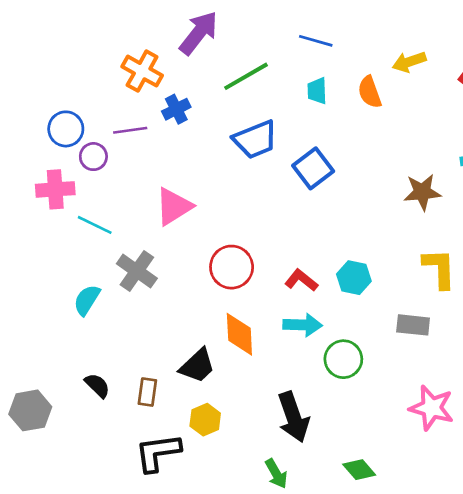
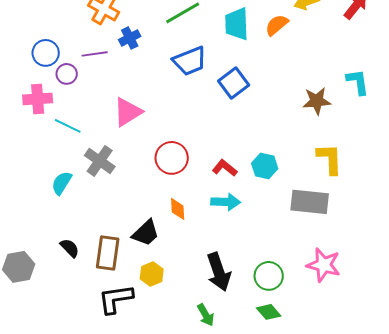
cyan trapezoid: (317, 91) -> (237, 24), size x1.6
orange semicircle: (370, 92) -> (277, 25), turned 70
gray rectangle: (413, 325) -> (310, 202), size x1.5
orange diamond: (239, 334) -> (178, 209), size x0.7
green circle: (343, 359) -> (269, 276), moved
brown rectangle: (147, 392) -> (108, 253), size x1.6

